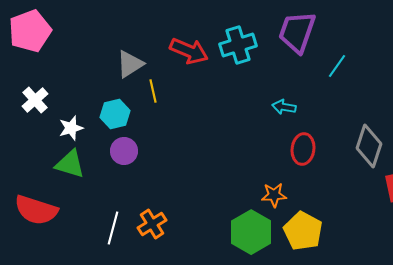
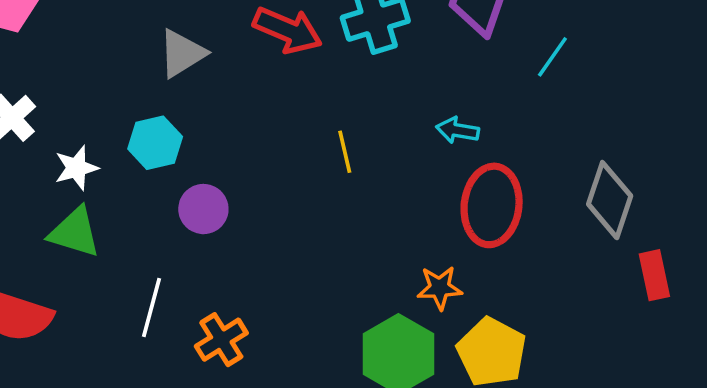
yellow line: (153, 91) -> (345, 152), moved
red ellipse: (303, 149) -> (492, 205), size x1.4
purple circle: (124, 151) -> (203, 209), moved
white line: (113, 228) -> (152, 307), moved

